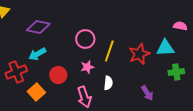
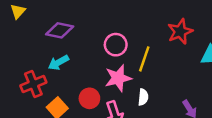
red star: (139, 54) -> (180, 32), moved
pink star: (87, 67) -> (118, 78), size x1.6
red circle: (58, 75) -> (89, 98), moved

